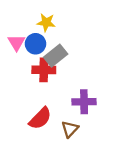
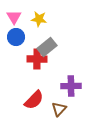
pink triangle: (17, 43) -> (14, 17), moved
blue circle: (36, 44) -> (16, 37), moved

